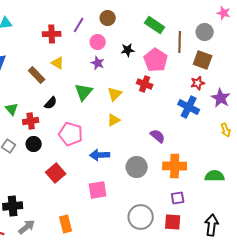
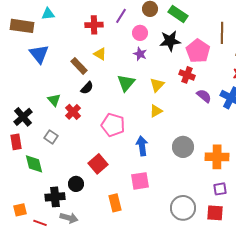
green rectangle: (155, 25) -> (178, 14), moved
black star: (128, 50) -> (170, 41), size x1.5
black semicircle: (51, 103) -> (87, 88), moved
red cross: (31, 121) -> (73, 112), turned -35
purple semicircle: (158, 136) -> (204, 96), moved
black circle: (34, 144) -> (76, 184), moved
blue arrow: (100, 155) -> (142, 146), turned 84
gray circle: (137, 167) -> (183, 147), moved
orange rectangle: (66, 224) -> (115, 203), moved
gray arrow: (27, 227) -> (69, 218), turned 54

